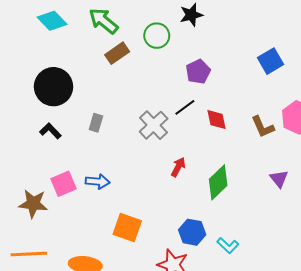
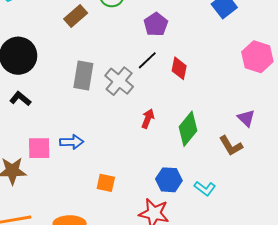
red diamond: (217, 119) -> (179, 68), turned 30
gray rectangle: (96, 123) -> (83, 76), moved, size x1.6
brown L-shape: (263, 127) -> (231, 146), moved
pink square: (64, 184) -> (39, 148), turned 30
orange square: (127, 228) -> (106, 183), size x0.7

